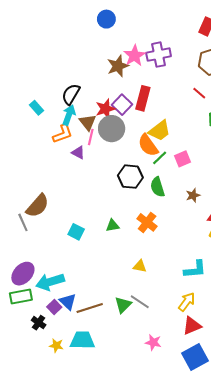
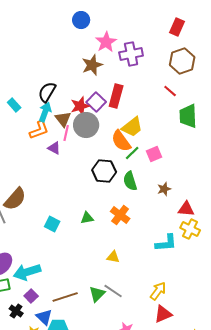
pink star: (135, 56) -> (106, 42), moved
cyan L-shape: (195, 269) -> (166, 243), moved
blue triangle: (68, 302) -> (44, 317), moved

